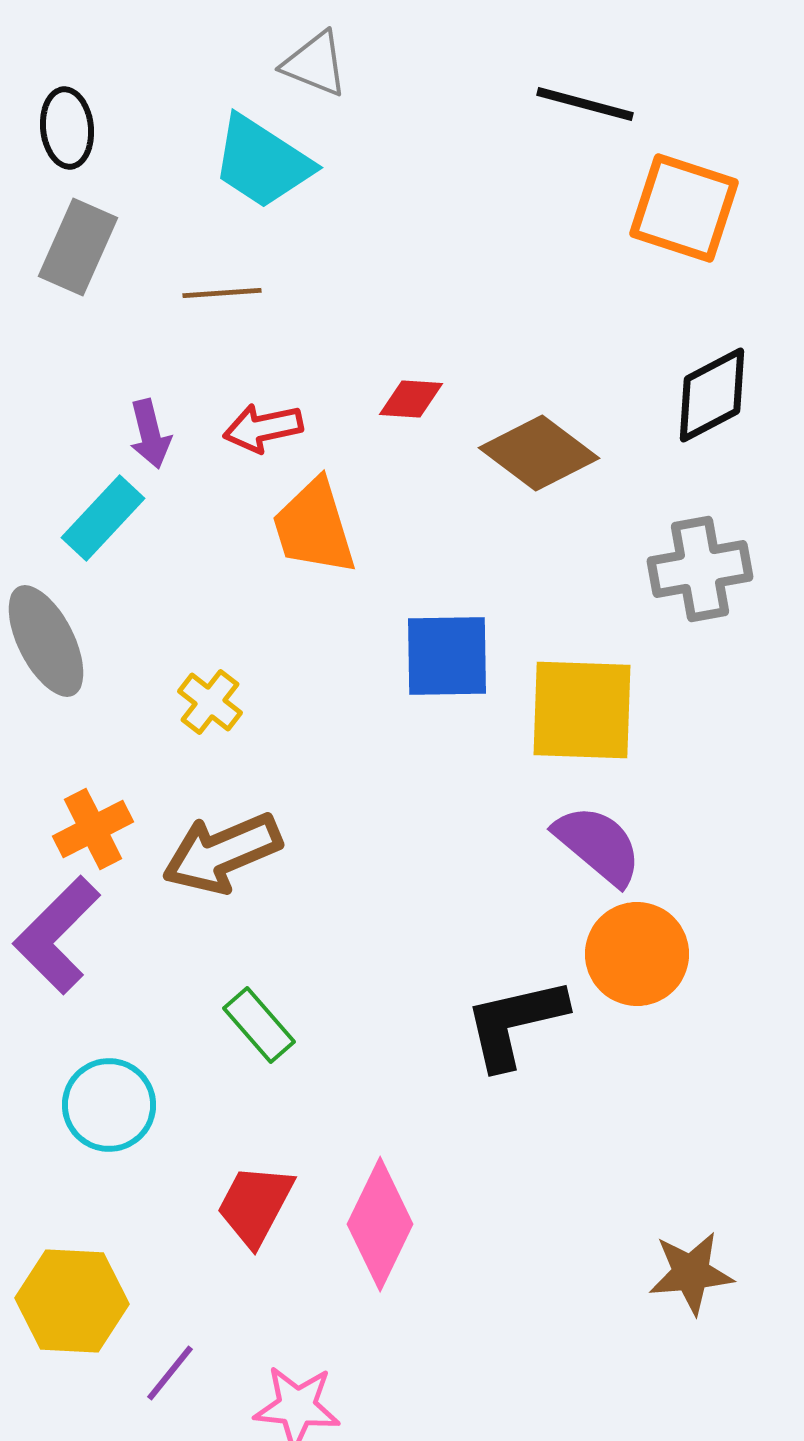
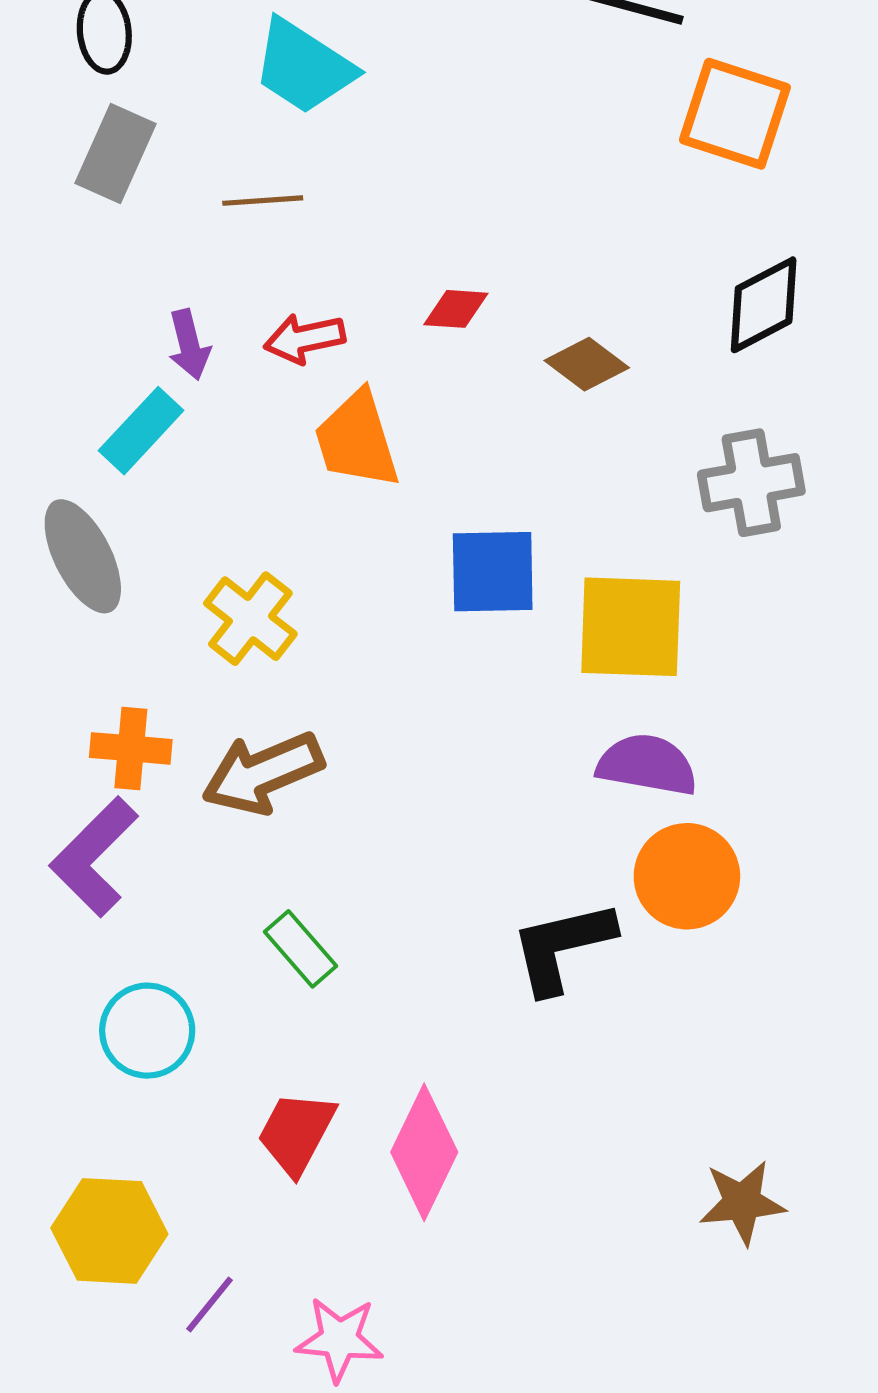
brown diamond: (539, 453) -> (587, 364), size x0.7
yellow cross: (210, 702) -> (250, 619), size x1.4
orange cross: (93, 829) -> (131, 748), turned 32
purple semicircle: (598, 845) -> (647, 765), turned -30

